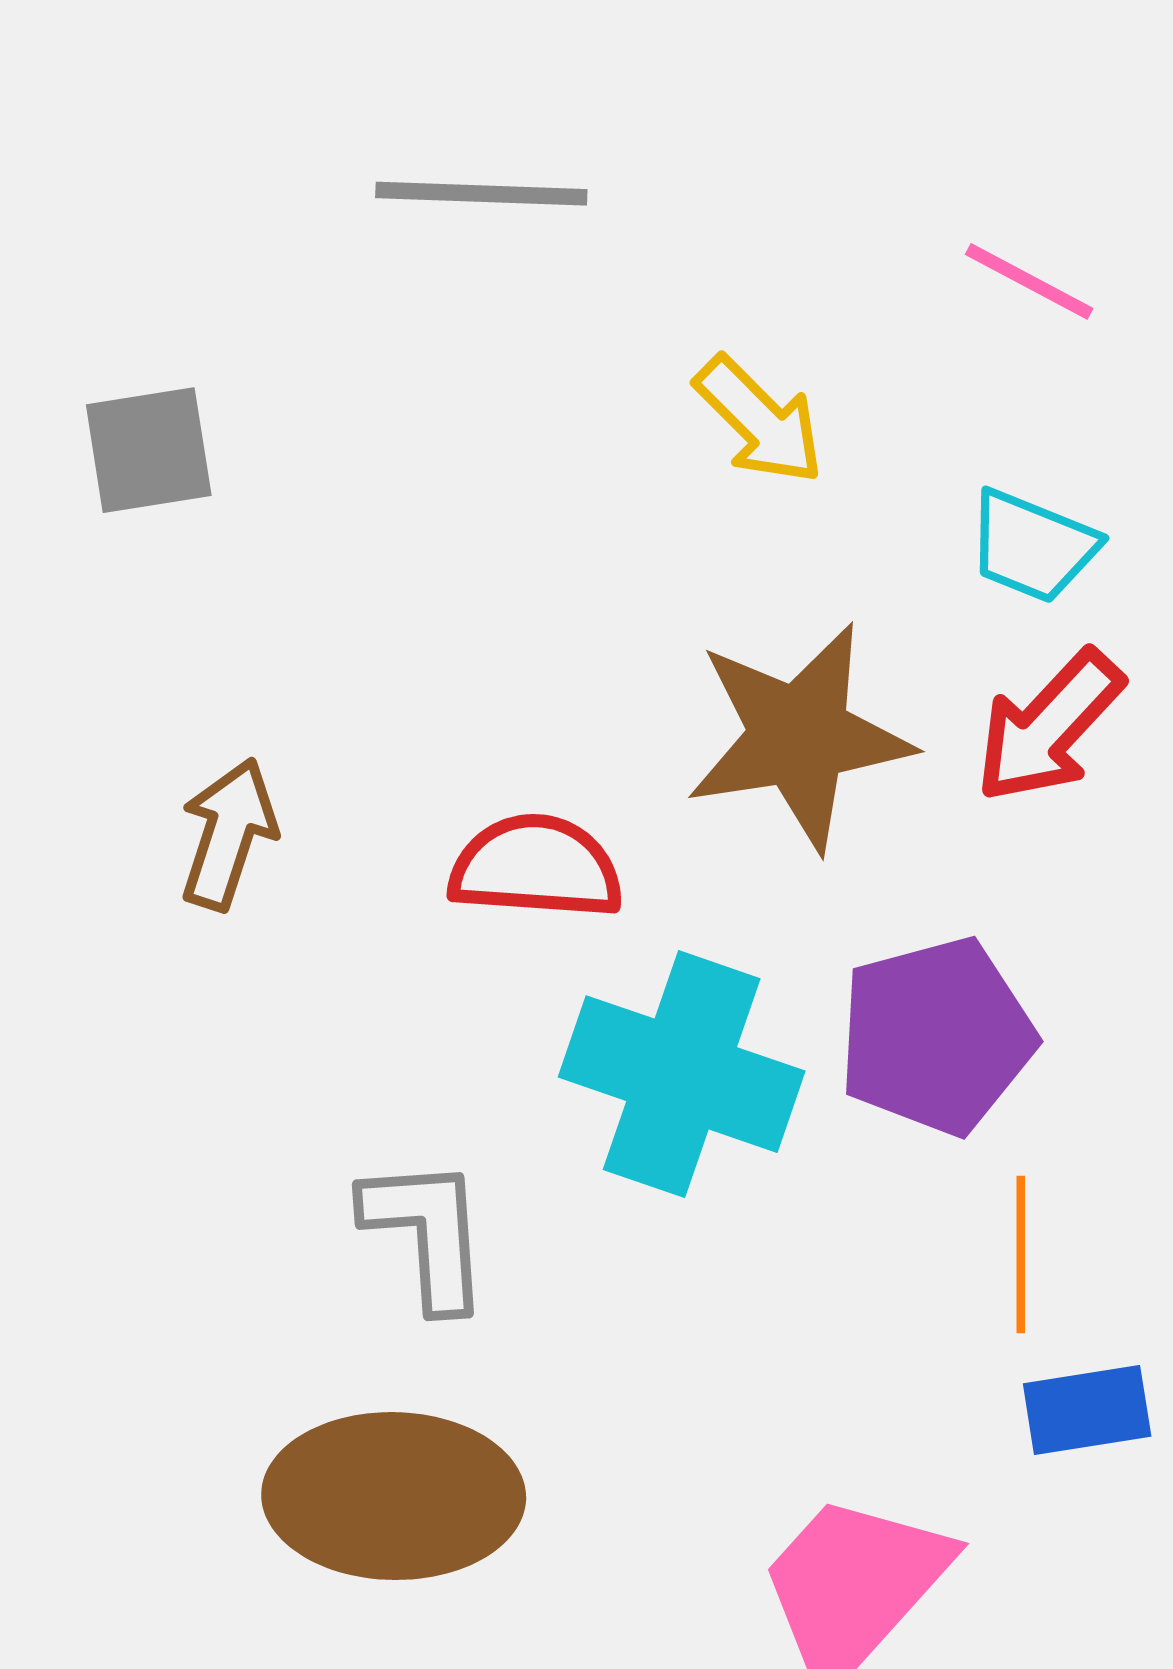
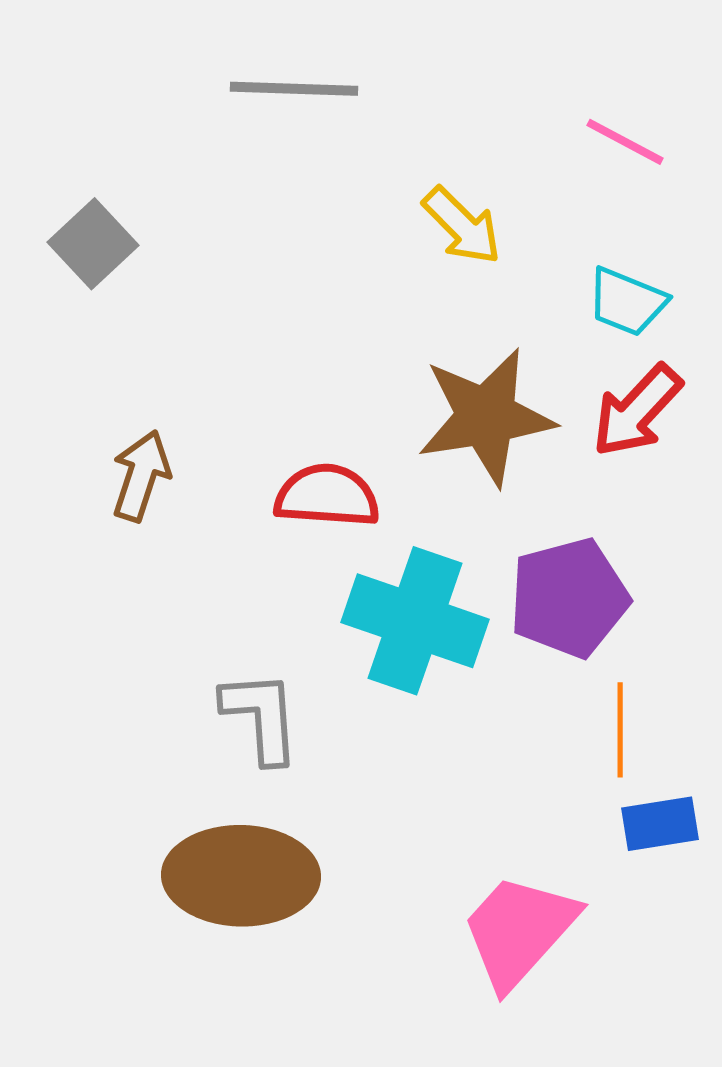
gray square: (149, 450) -> (93, 244), turned -34

